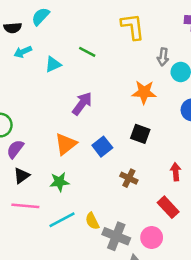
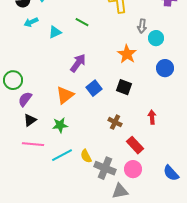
orange star: (144, 92) -> (127, 54), turned 30
blue square: (102, 147) -> (94, 88), moved
red rectangle: (168, 207) -> (135, 145), moved

